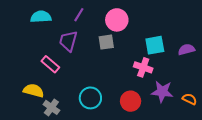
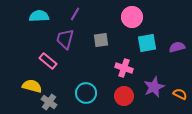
pink circle: (117, 20) -> (132, 17), moved
pink cross: (143, 67) -> (124, 68), moved
purple star: (162, 92) -> (154, 87), turned -30

